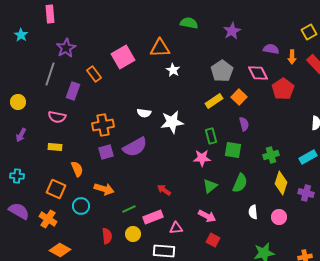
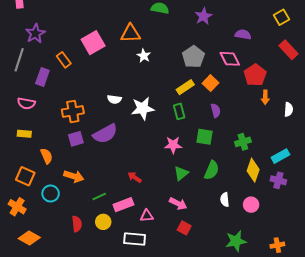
orange arrow: (292, 57) -> (265, 97), moved
green rectangle: (211, 136) -> (179, 111), moved
cyan rectangle: (308, 157) -> (280, 156), moved

